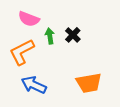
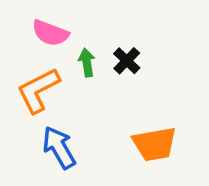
blue arrow: (34, 85) -> (59, 148), turned 35

